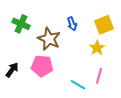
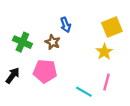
green cross: (21, 24) -> (22, 42), moved
blue arrow: (72, 24) -> (66, 25), moved
brown star: (49, 39) -> (53, 42), size x0.6

